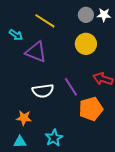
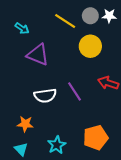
yellow line: (45, 21) -> (65, 21), moved
cyan arrow: (16, 35) -> (22, 28), moved
orange pentagon: (91, 109) -> (96, 138), moved
cyan triangle: (20, 142) -> (21, 149), turned 48

